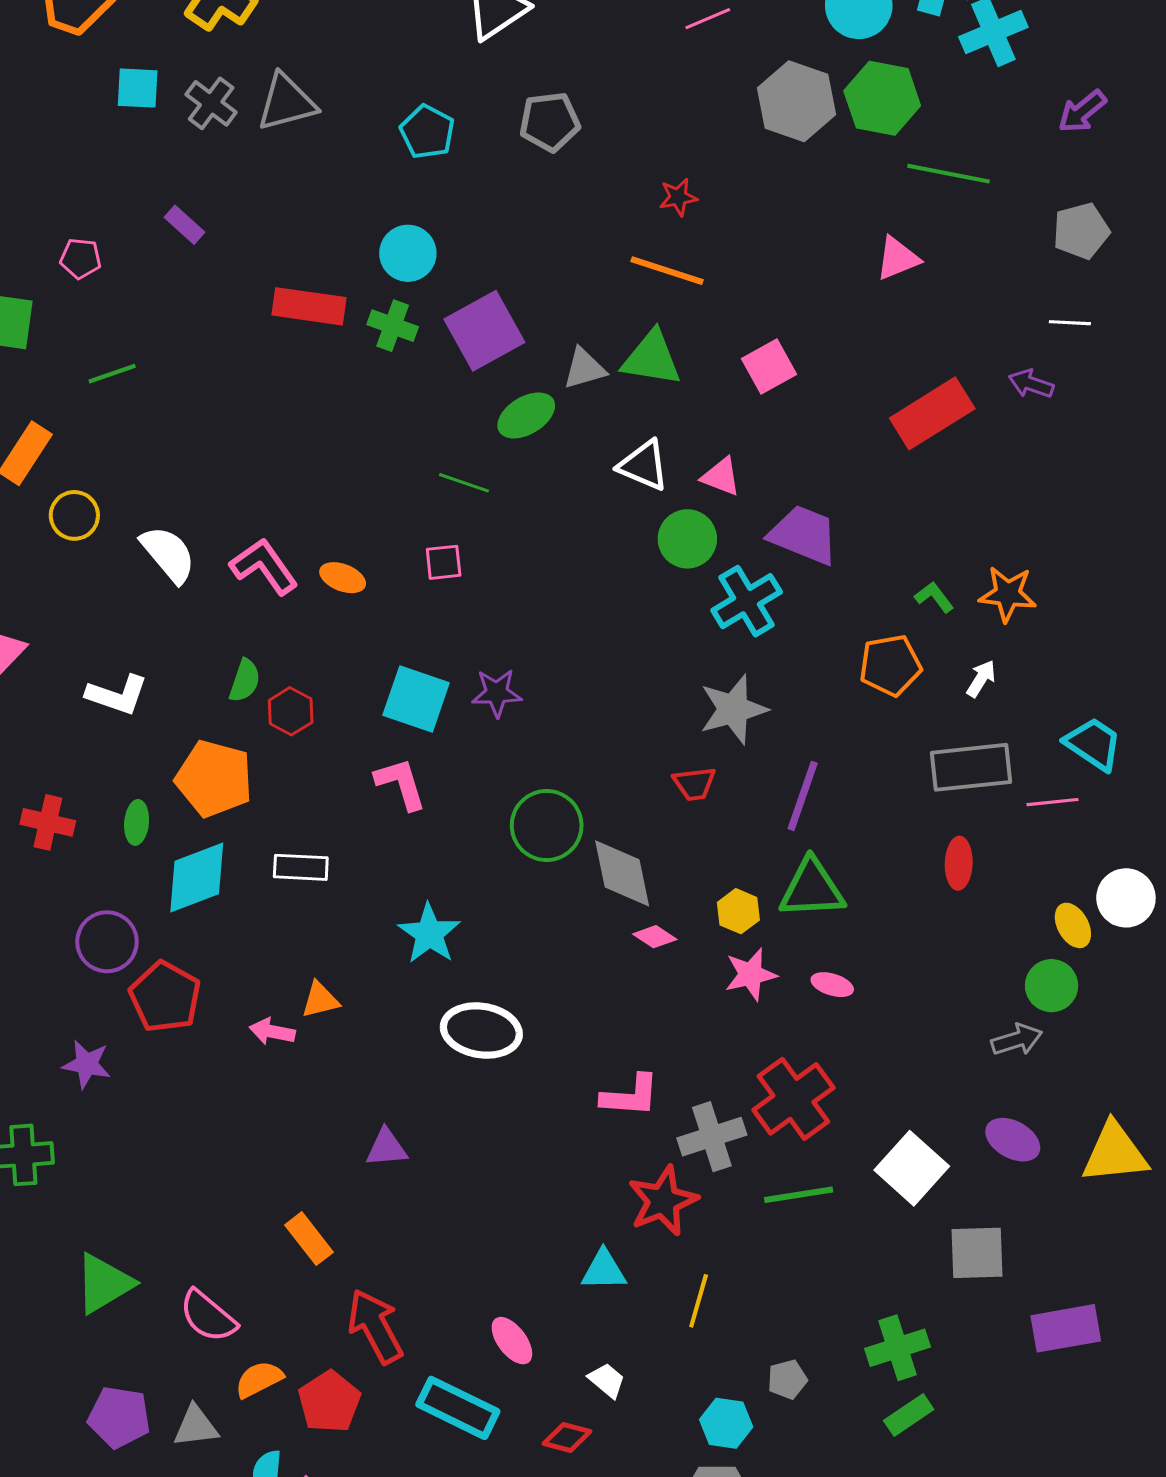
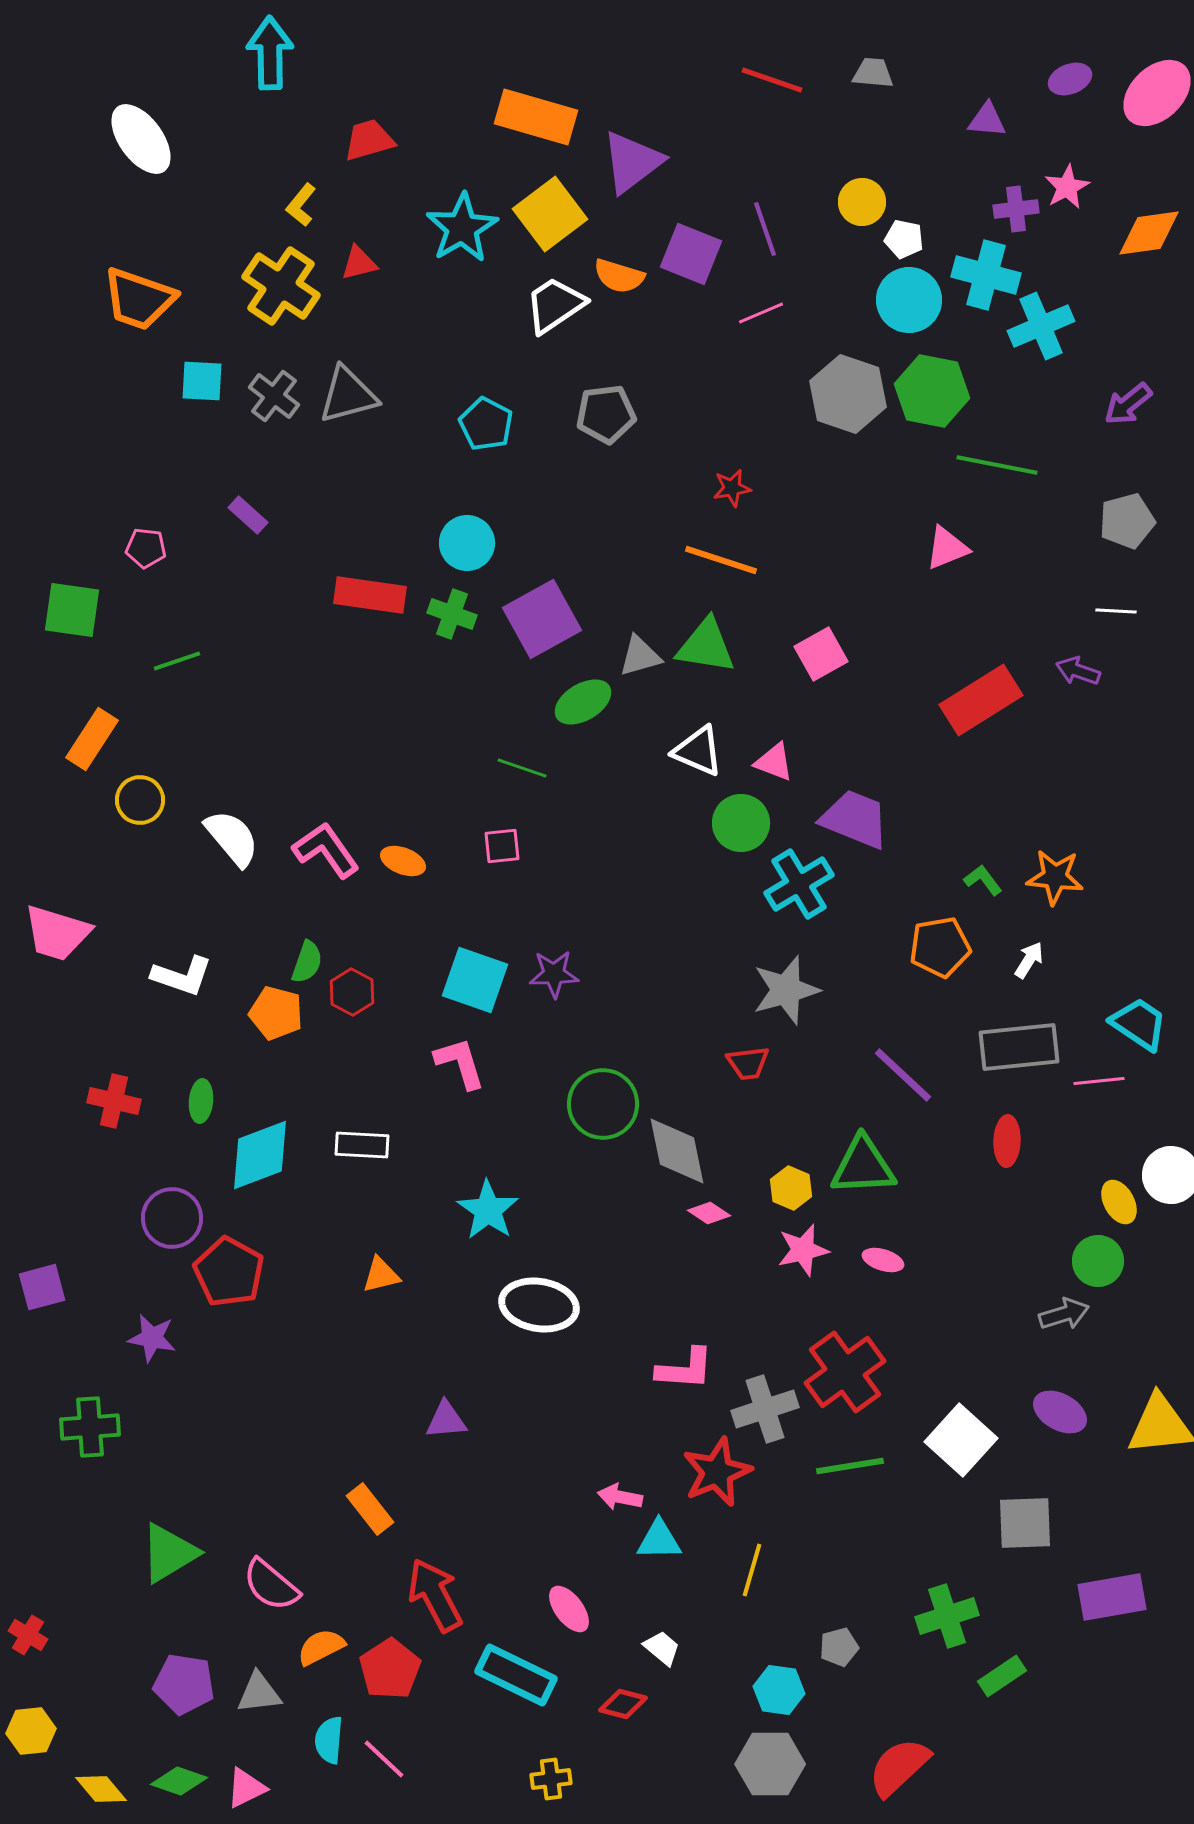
orange pentagon: (214, 779) -> (276, 1013), moved, size x0.7
purple line: (803, 796) -> (903, 1075), moved, turned -66
pink arrow: (272, 1032) -> (620, 1497), moved
green rectangle: (909, 1415) -> (1002, 1676), moved

